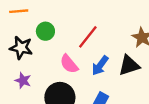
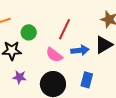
blue arrow: (100, 65) -> (80, 50), turned -120

